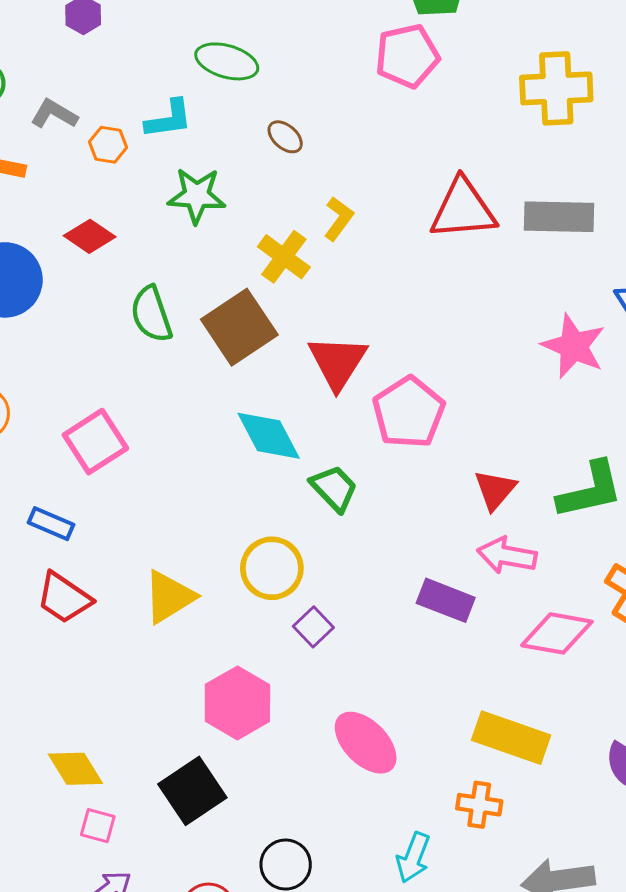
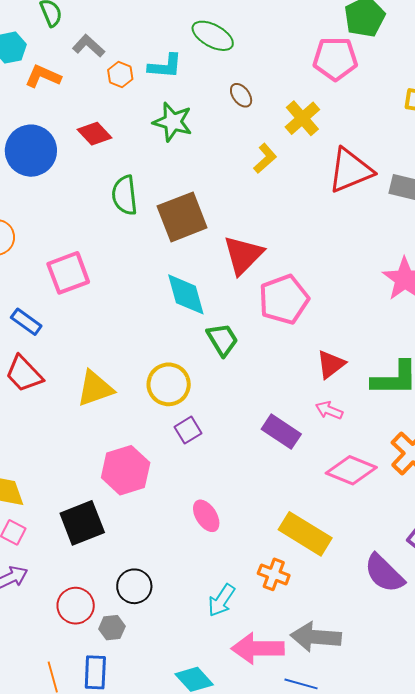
red triangle: (463, 209) -> (350, 170), turned -30
yellow cross: (284, 257) -> (302, 118), moved
pink arrow: (507, 555) -> (329, 410), size x0.7
pink ellipse: (366, 743) -> (206, 516), size x0.7

